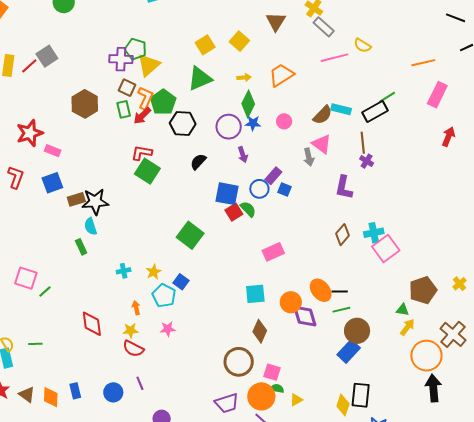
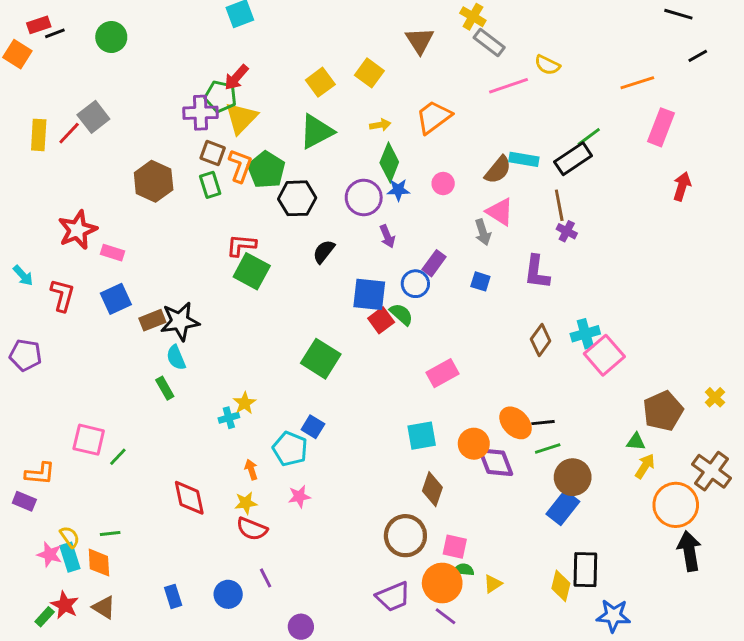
red arrow: (142, 116) -> (236, 77), moved
blue square: (284, 190) -> (480, 281), moved
yellow star: (154, 272) -> (245, 403), moved
orange diamond: (51, 397) -> (99, 563), moved

